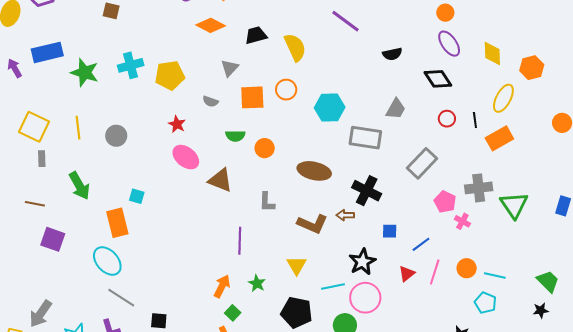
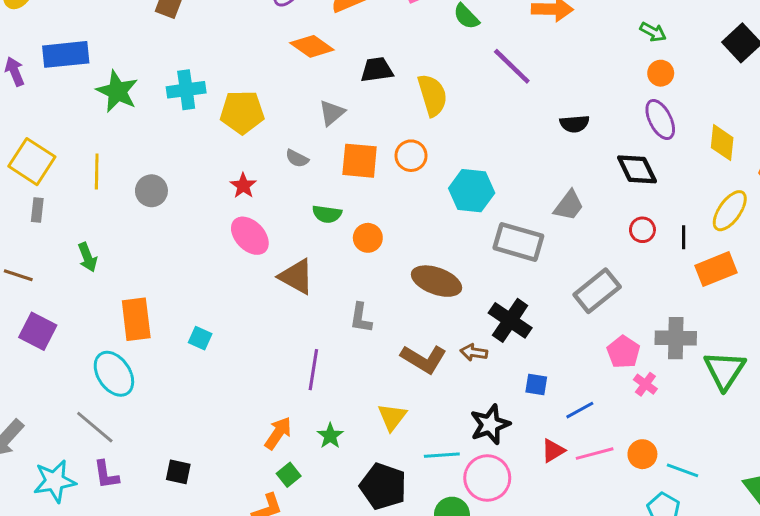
green arrow: (79, 186) -> (87, 257), size x0.7
cyan square: (137, 196) -> (200, 338), moved
pink line: (435, 272) -> (595, 454), turned 50
gray line: (121, 298) -> (95, 427), moved

